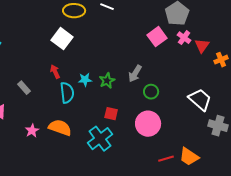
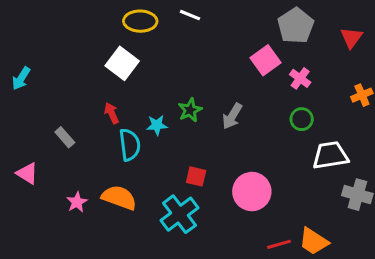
pink cross: (184, 38) -> (300, 78), moved
red triangle: (202, 46) -> (351, 38), moved
green star: (107, 81) -> (190, 110), moved
green circle: (151, 92) -> (302, 119), moved
white trapezoid: (200, 100) -> (330, 155), turned -50

